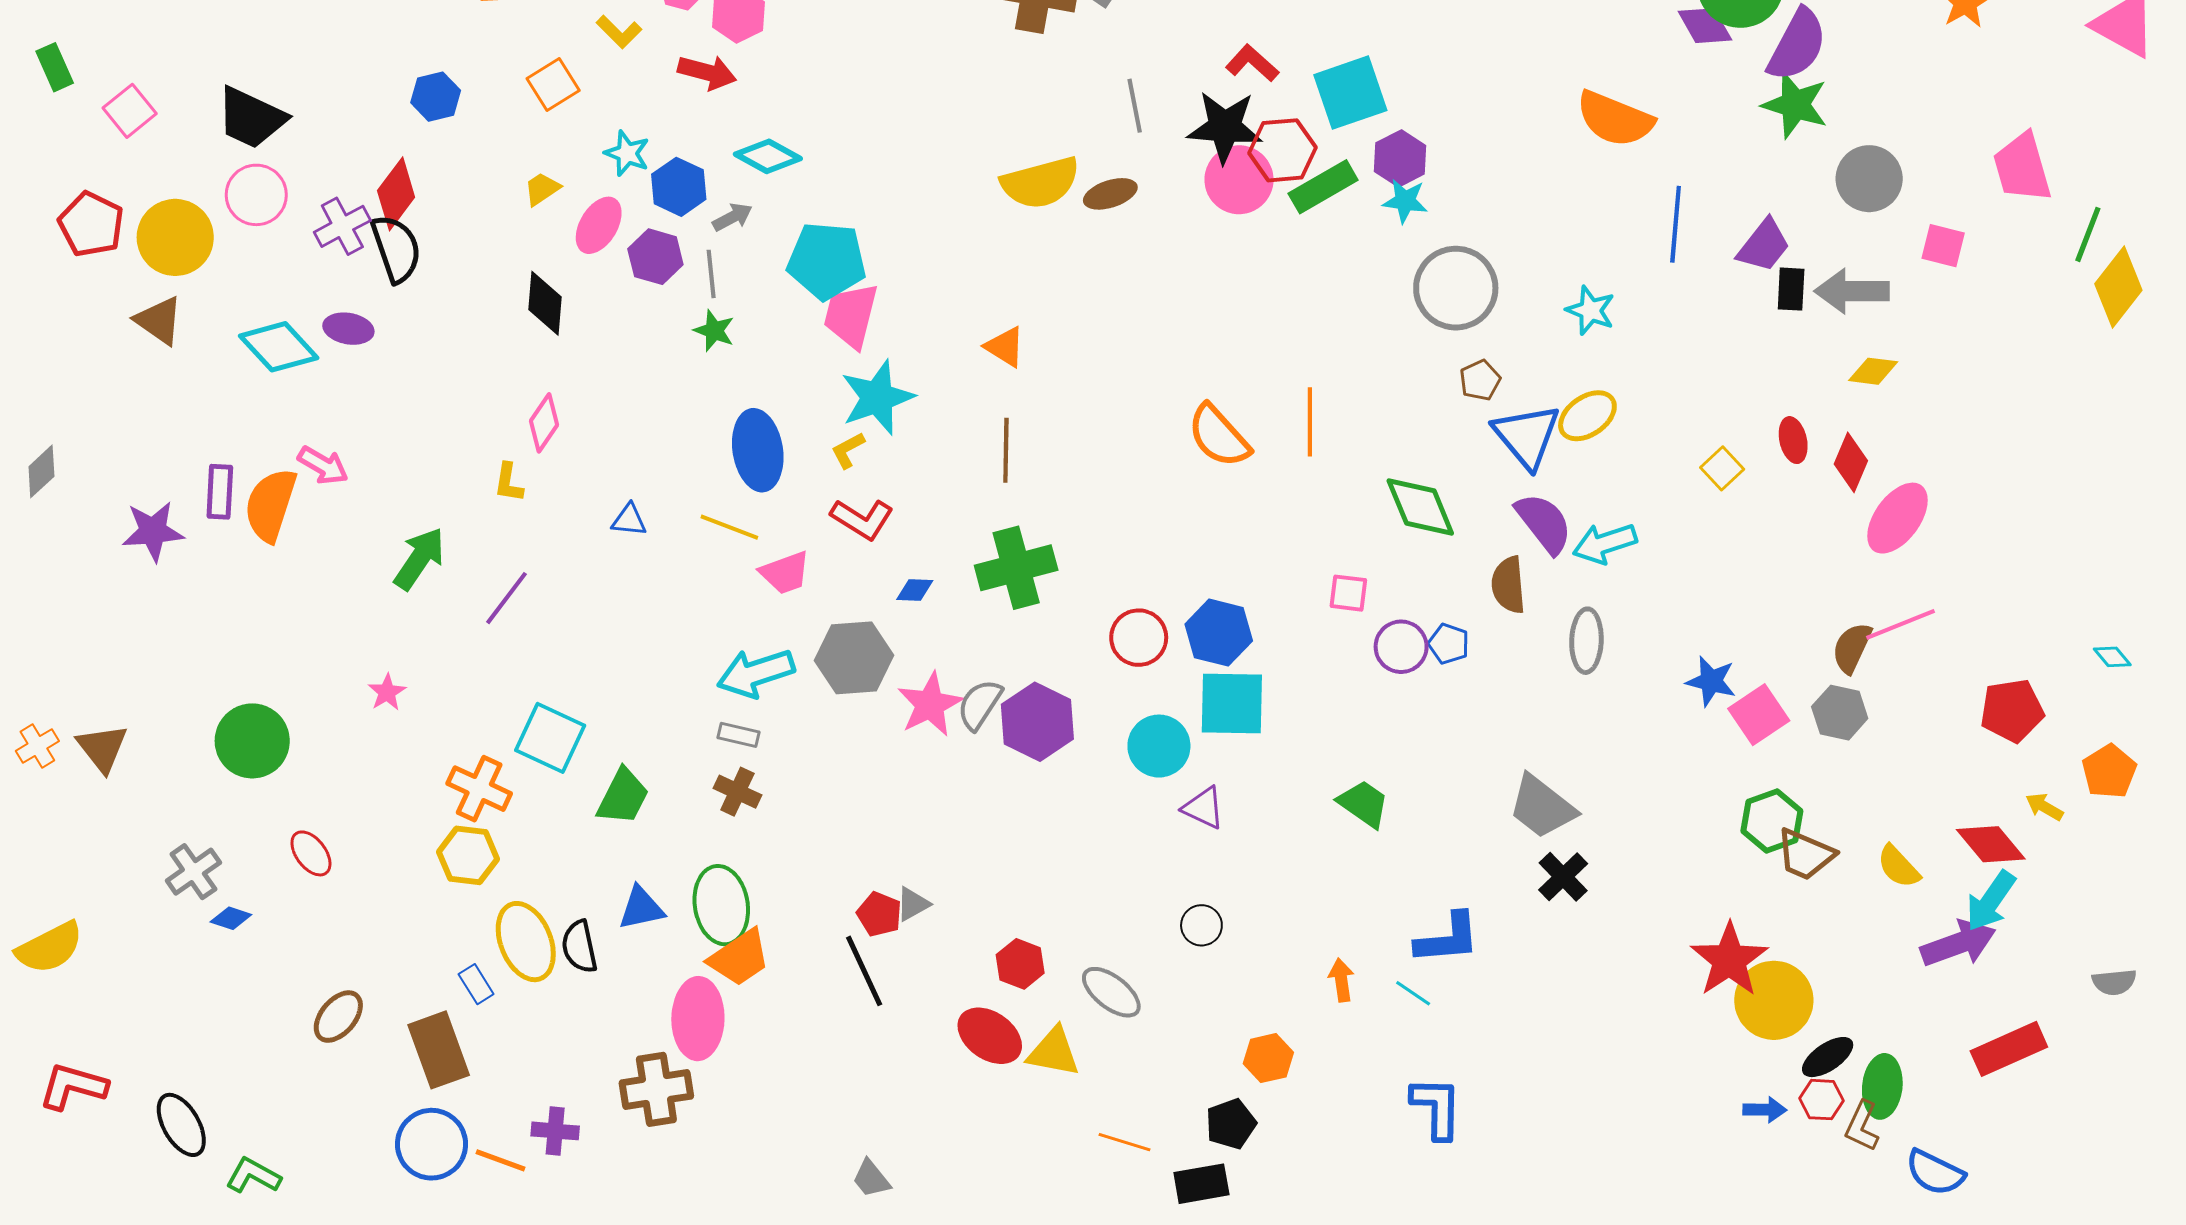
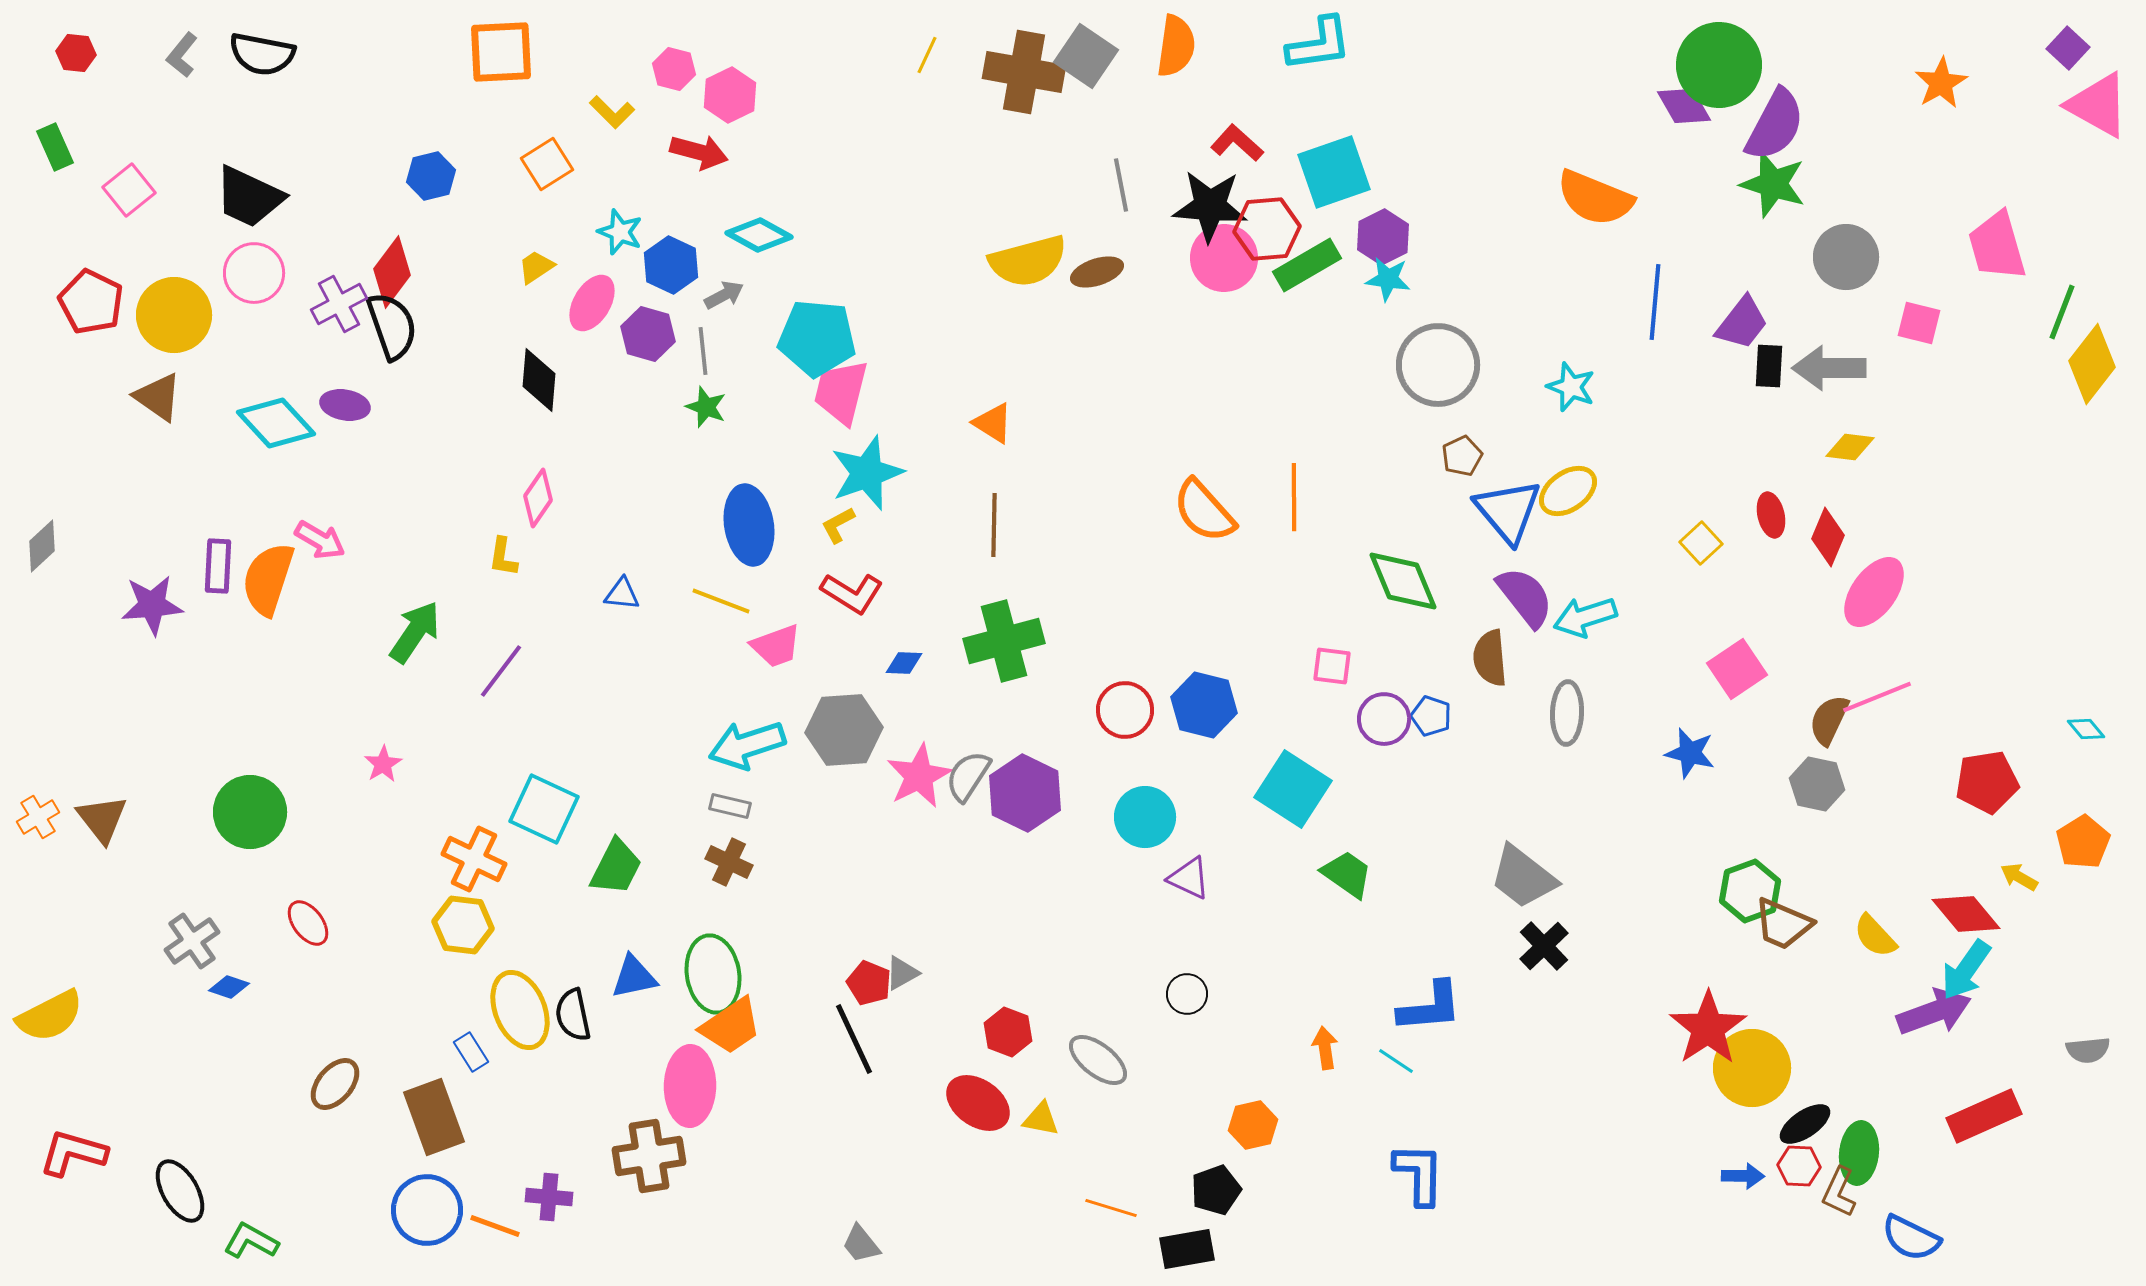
cyan square: (1232, 703) -> (1293, 789), moved, turned 32
pink square: (1759, 715) -> (1737, 669), moved
yellow triangle: (1054, 1052) -> (1041, 1119), size x0.7

